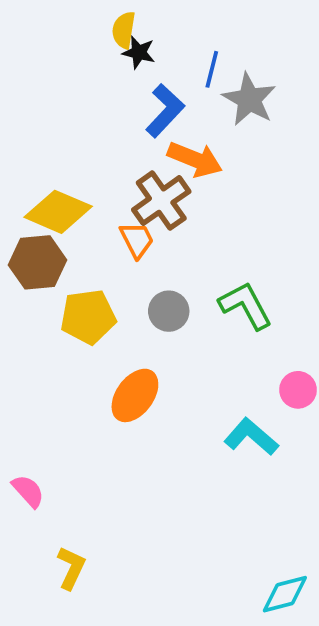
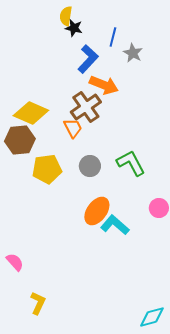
gray star: (249, 99) -> (133, 53), size x0.7
orange ellipse: (135, 395) -> (97, 211), moved
cyan L-shape: (251, 437) -> (115, 225), moved

